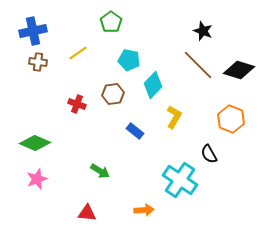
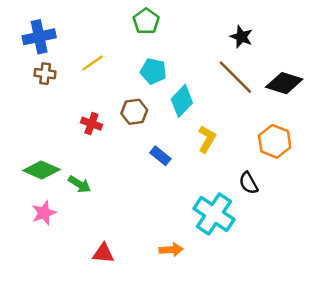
green pentagon: (111, 22) -> (146, 21), moved
green arrow: (100, 171) -> (80, 184), moved

